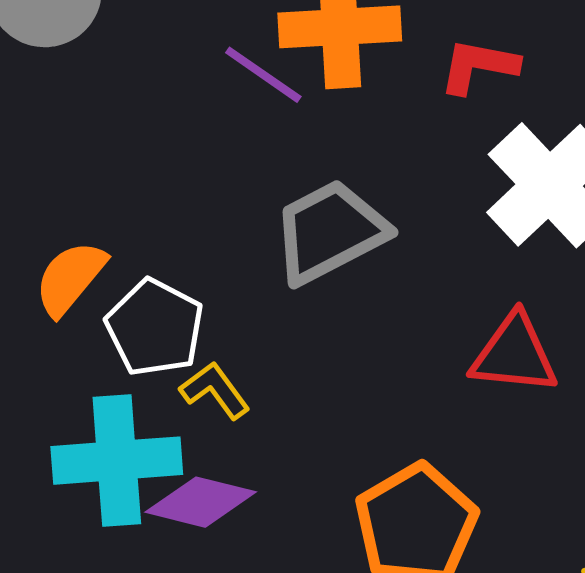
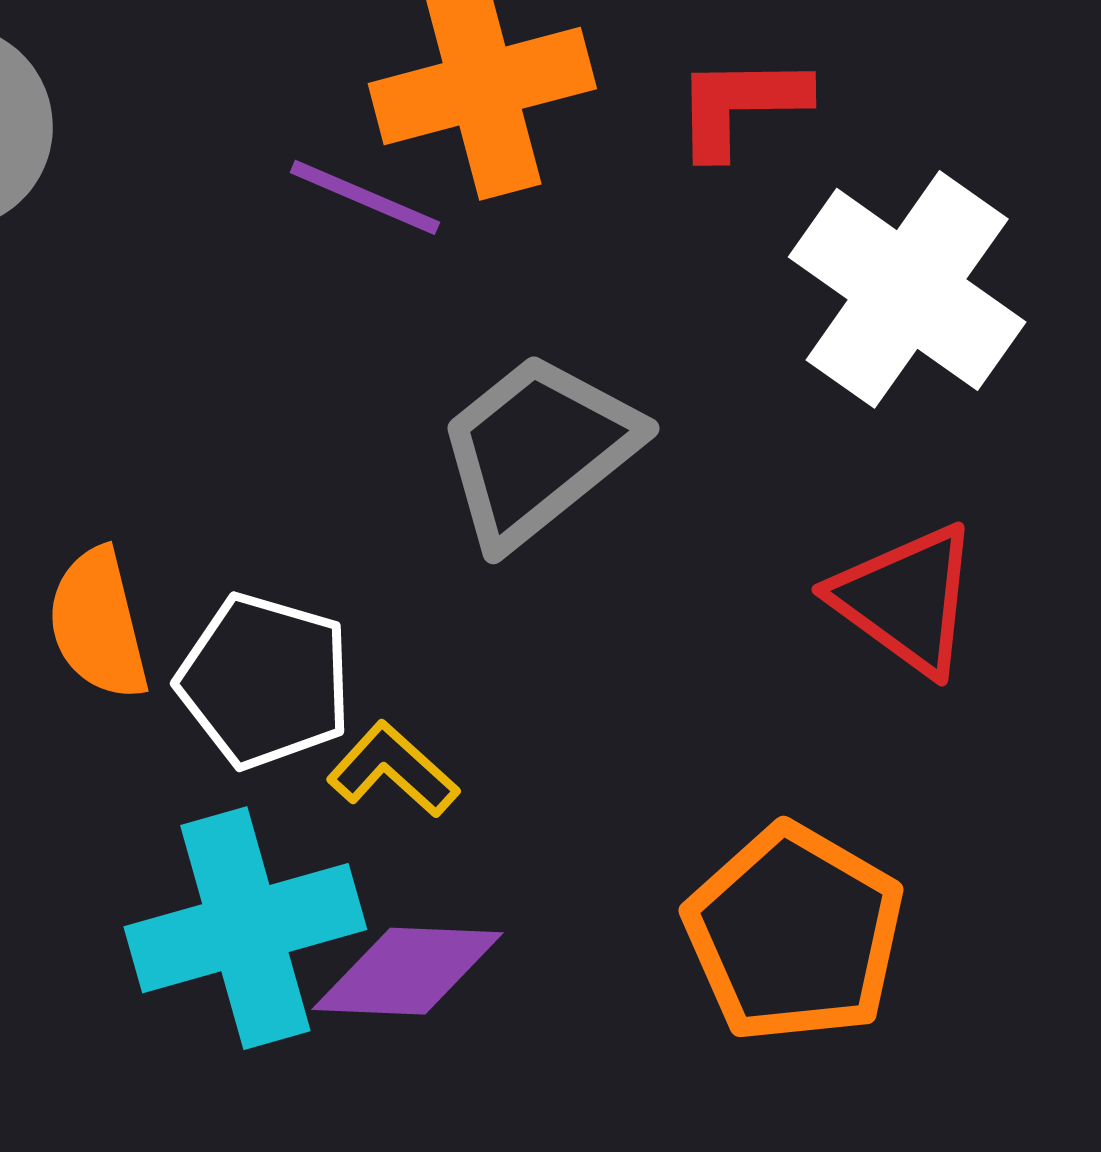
orange semicircle: (70, 278) -> (98, 624), turned -42
red triangle: (514, 354) -> (906, 599), turned 42

